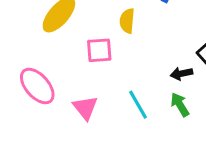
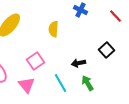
pink square: (99, 50) -> (36, 61), moved, turned -30
black arrow: (181, 74) -> (78, 63), moved

